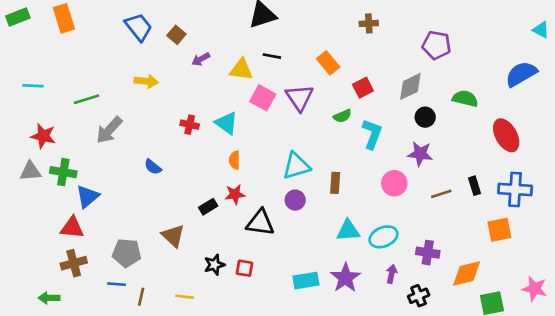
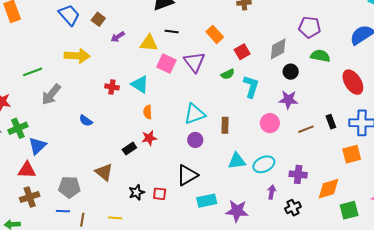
purple pentagon: (437, 45) -> (310, 27), moved
yellow arrow: (146, 81) -> (77, 56), size x1.4
green cross: (63, 172) -> (18, 128), turned -30
black triangle: (260, 223) -> (187, 175), moved, turned -35
purple star: (345, 278) -> (237, 211), moved, turned -30

